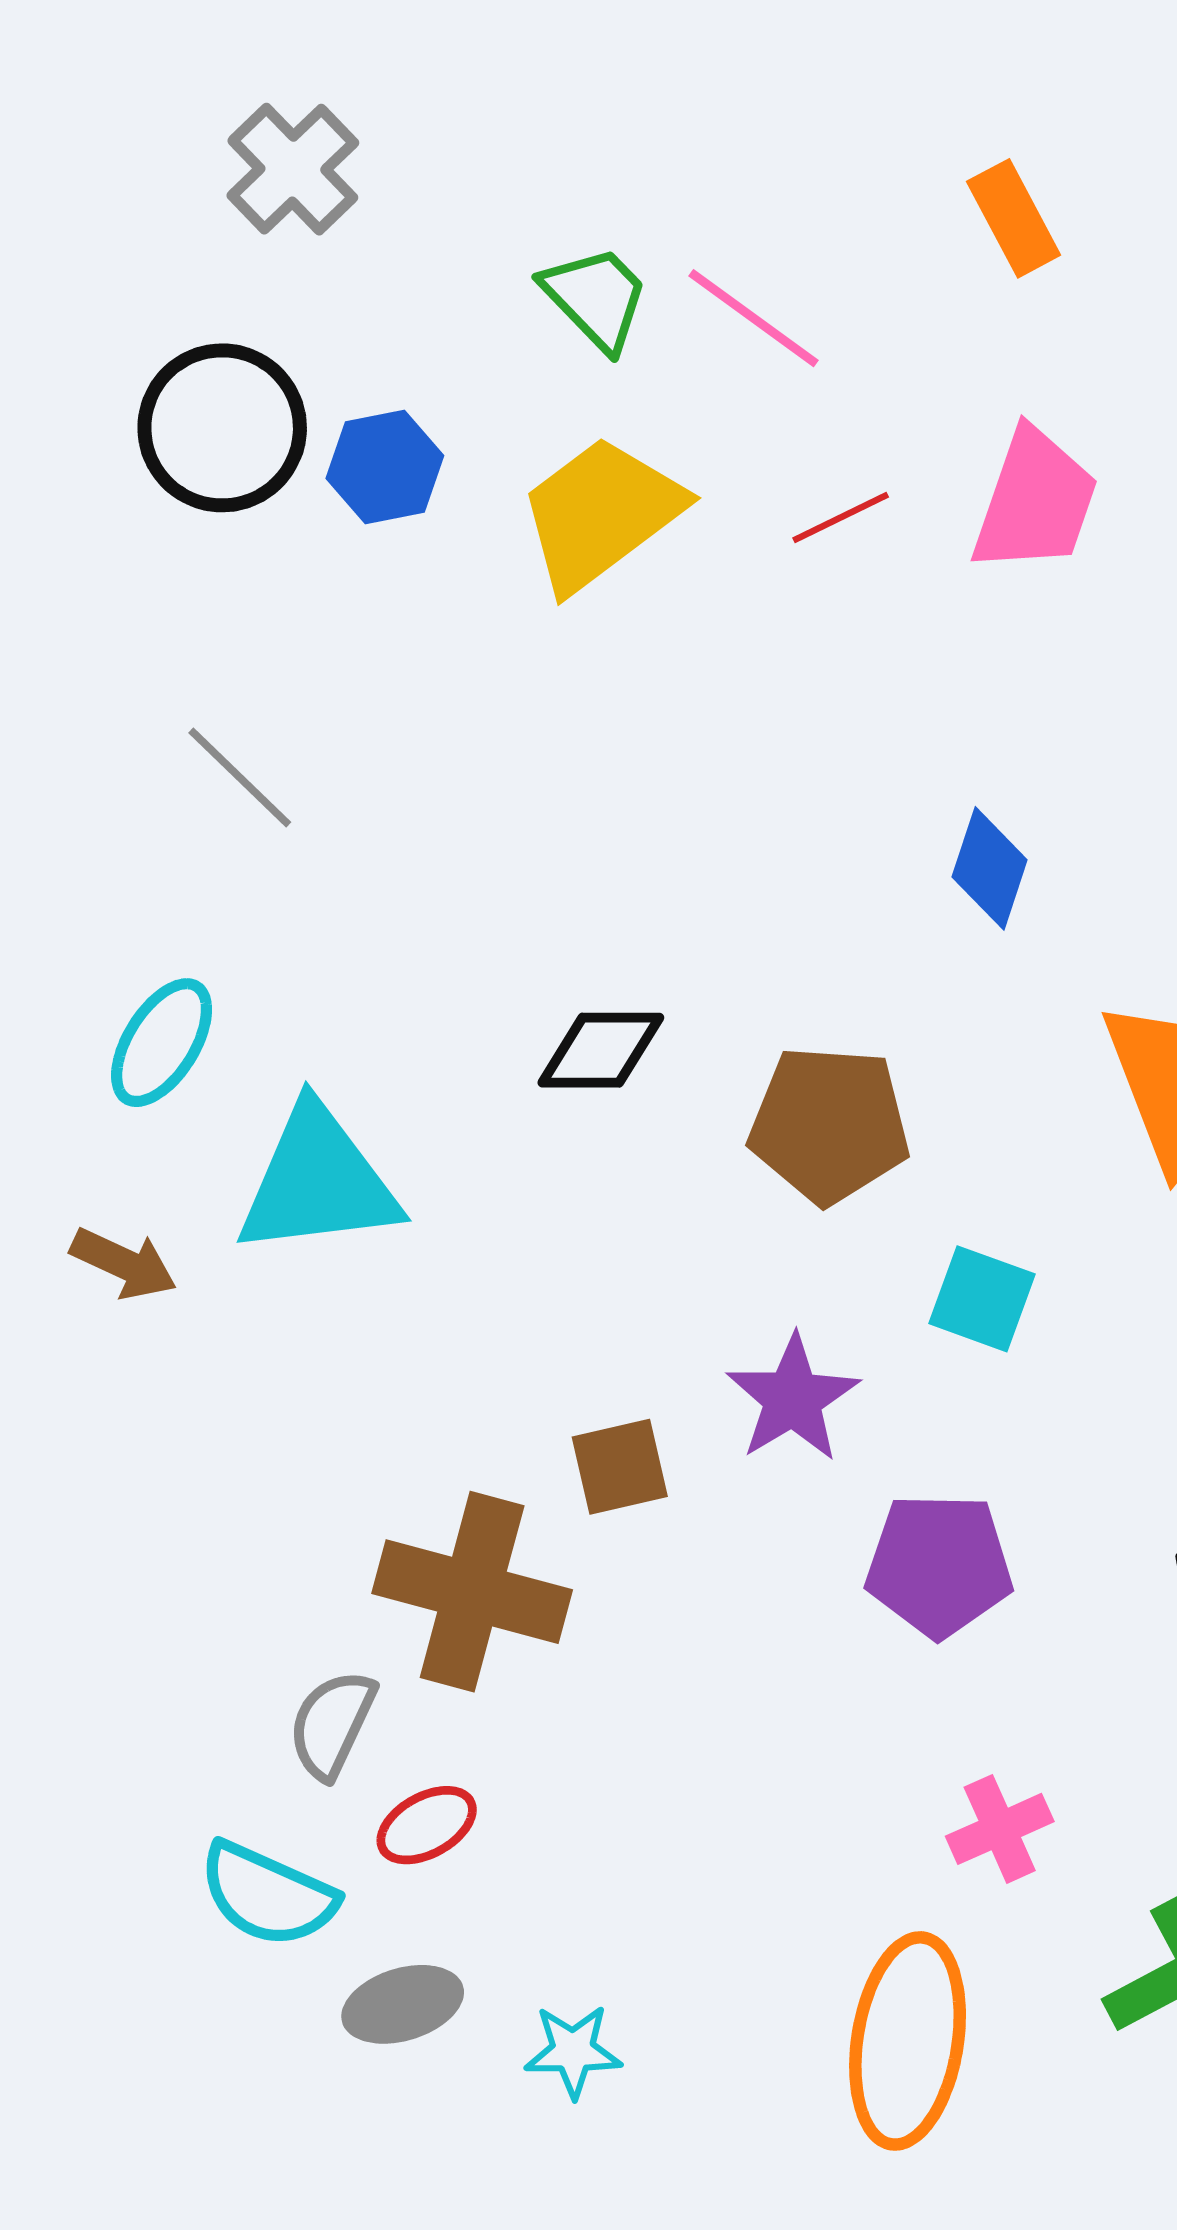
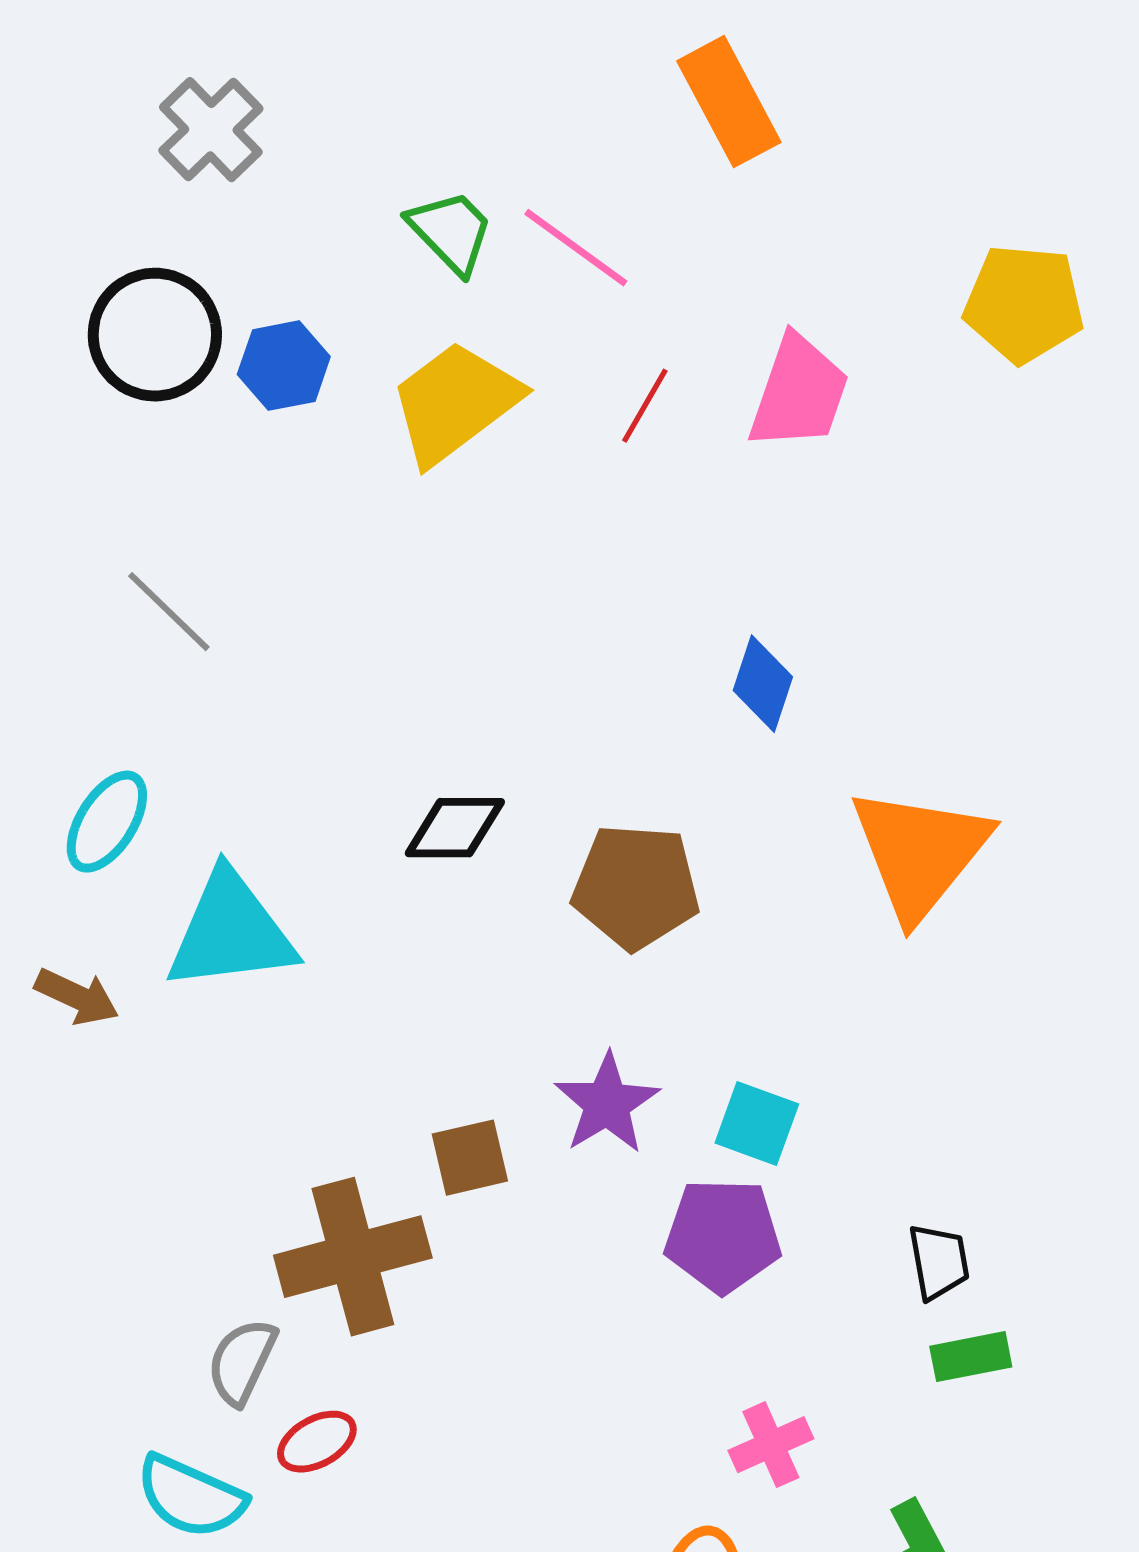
orange rectangle: (1014, 218) -> (729, 102), moved, size x1.4
red line: (841, 517) -> (645, 406), turned -34
cyan square: (982, 1299) -> (757, 1124), moved
brown cross: (472, 1592) -> (353, 1257), turned -30

